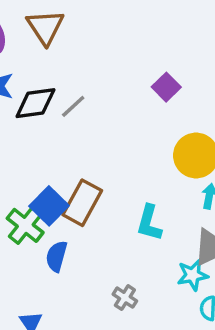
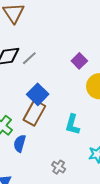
purple square: (166, 87) -> (79, 61), moved
blue square: (49, 206) -> (38, 94), moved

